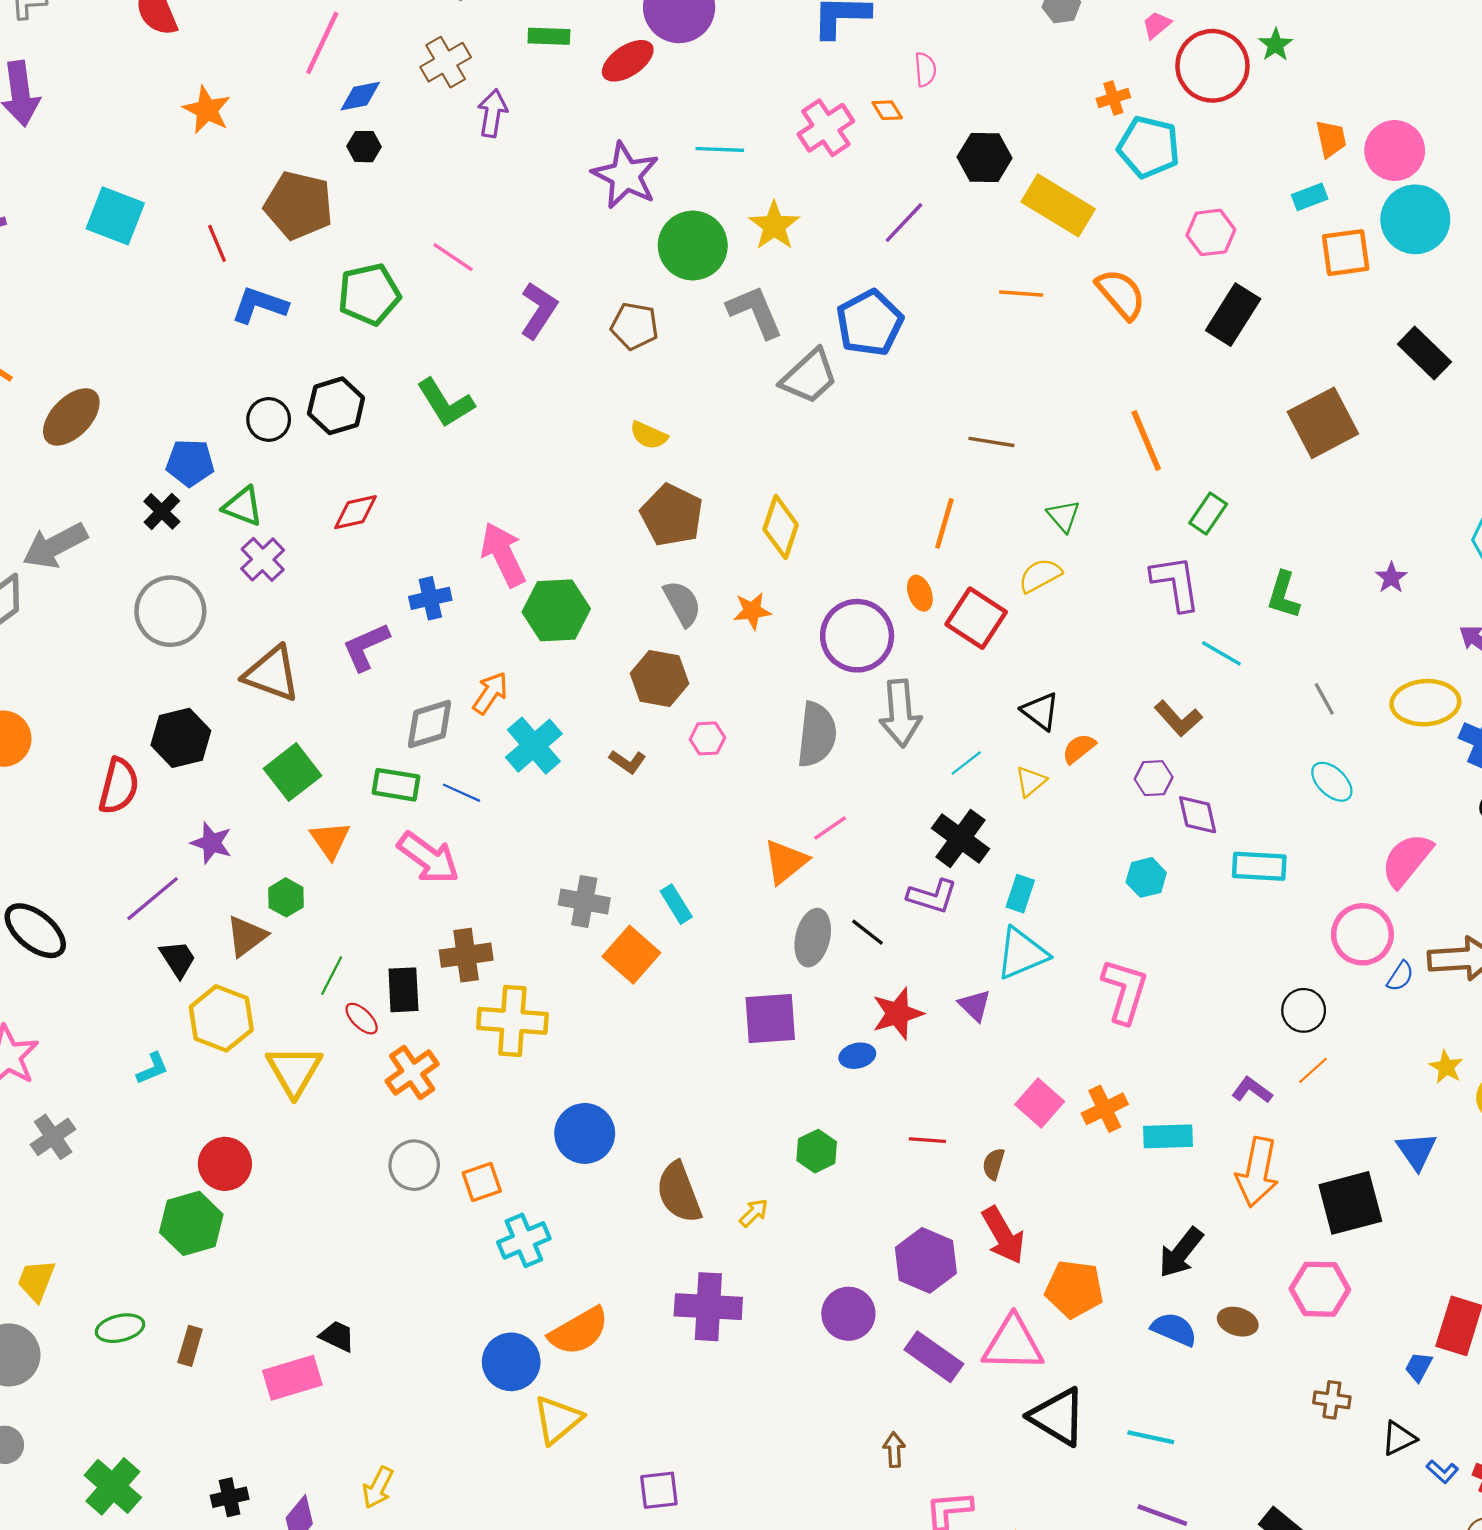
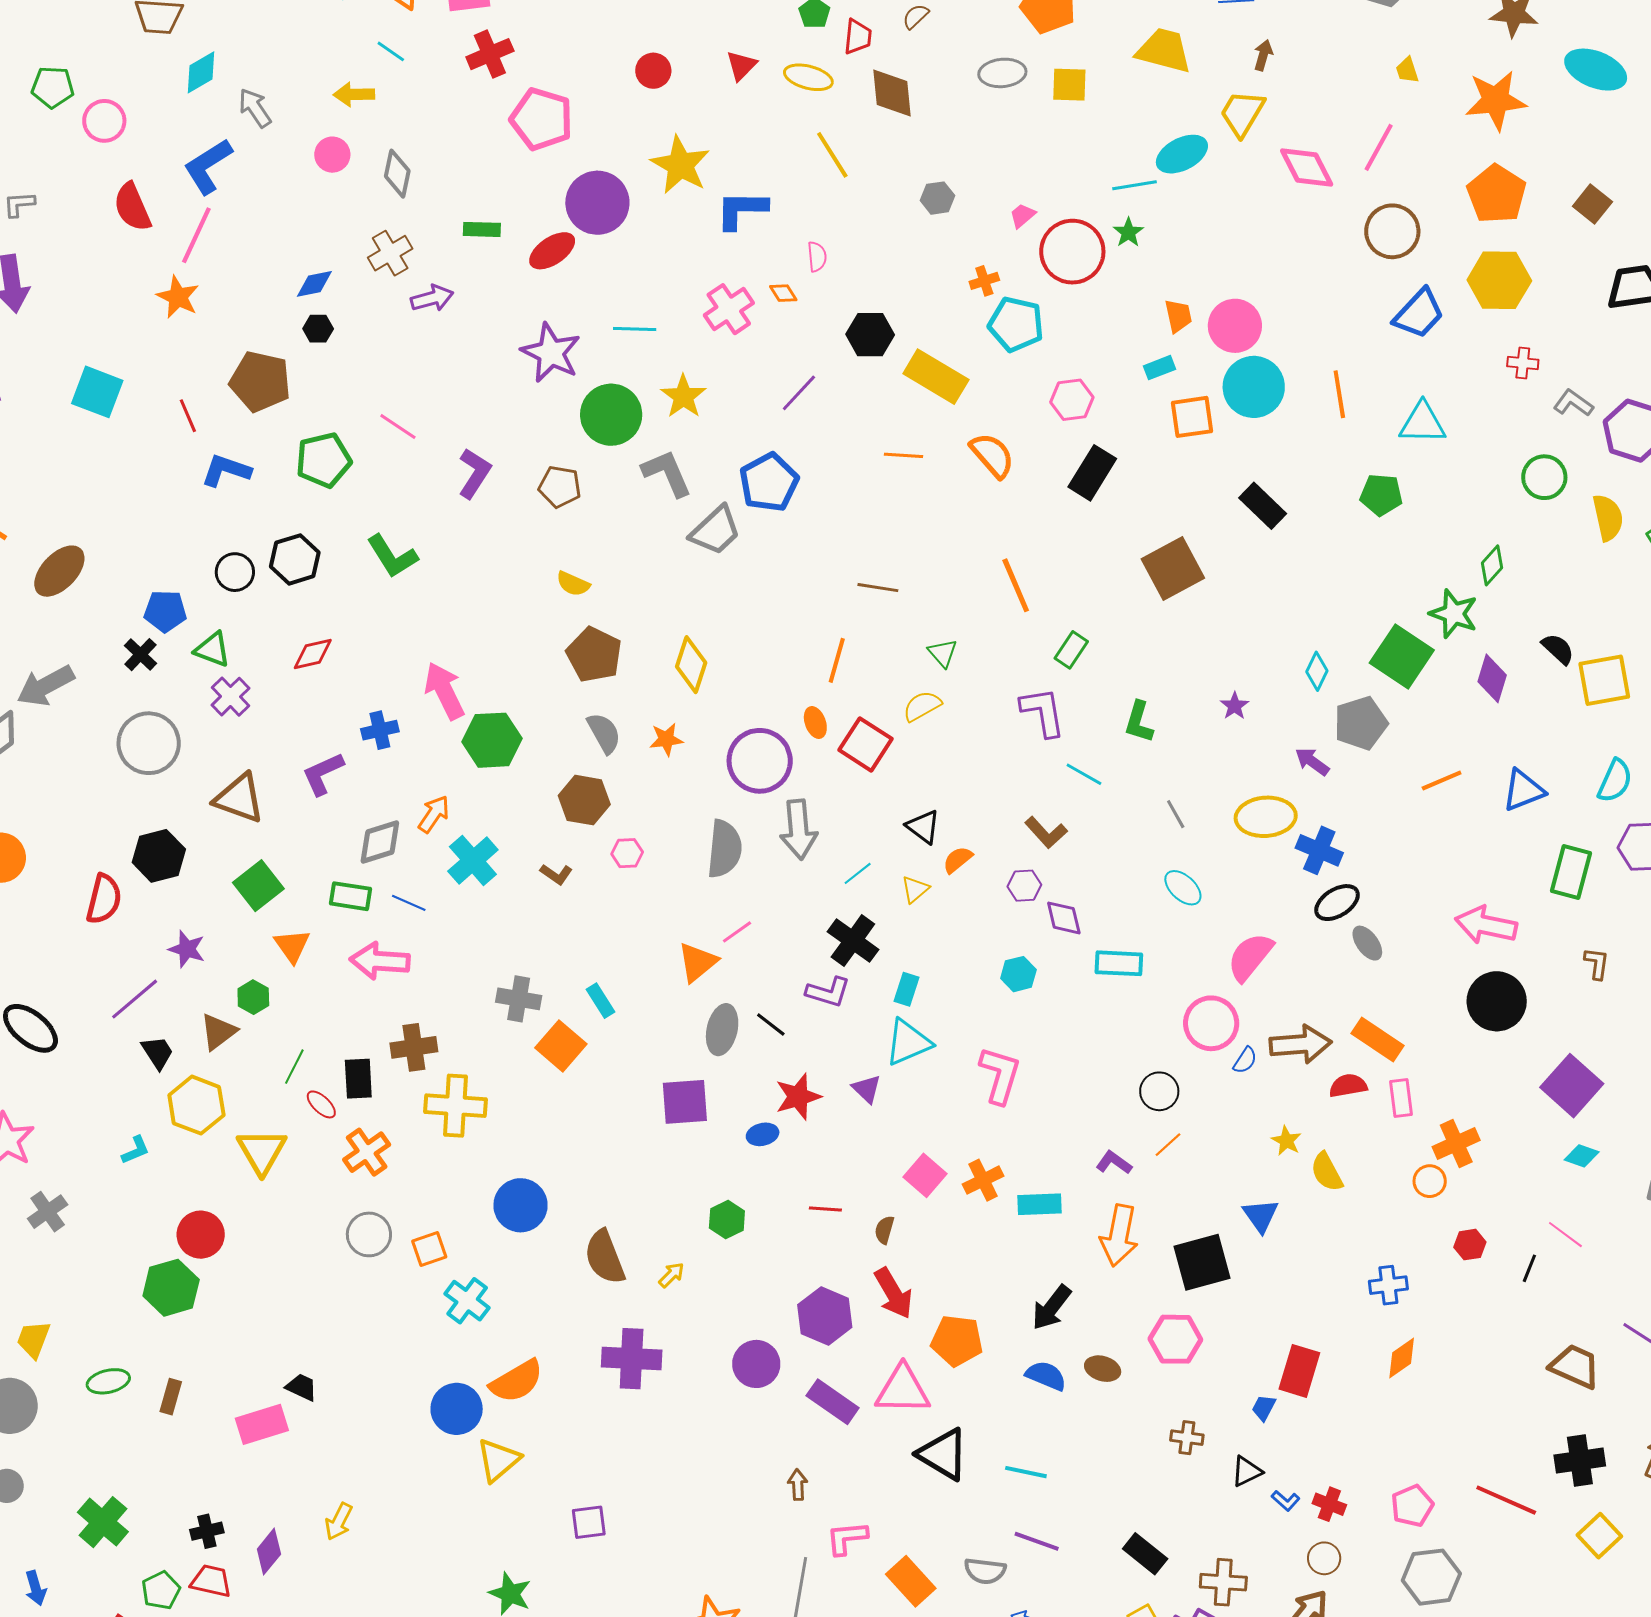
pink line: (322, 43) -> (196, 235), moved
purple arrow: (492, 113) -> (432, 298), turned 66
pink arrow: (428, 858) -> (380, 961), turned 148
cyan cross: (524, 1240) -> (467, 1301), turned -30

